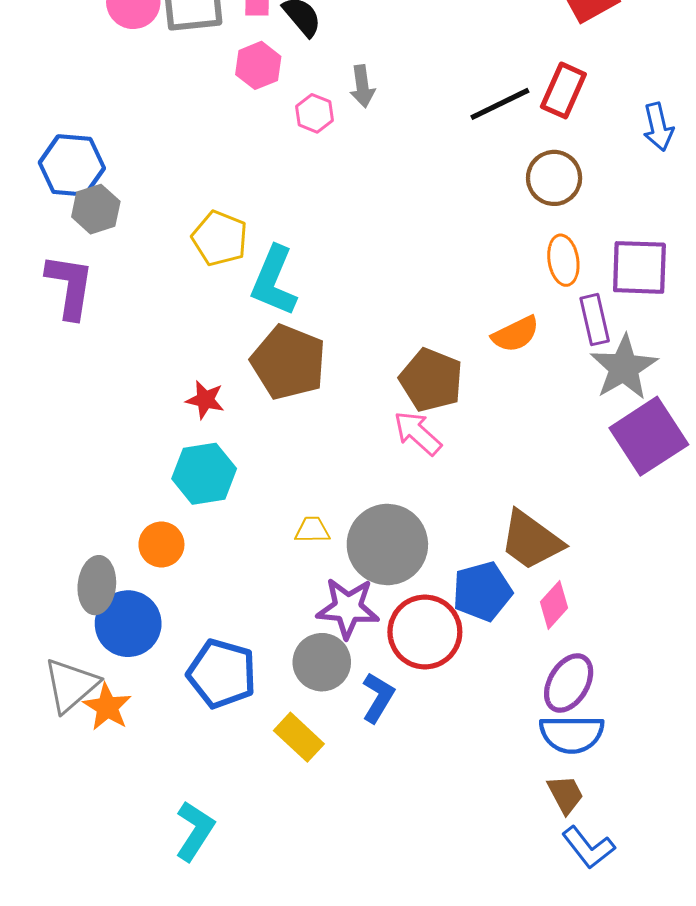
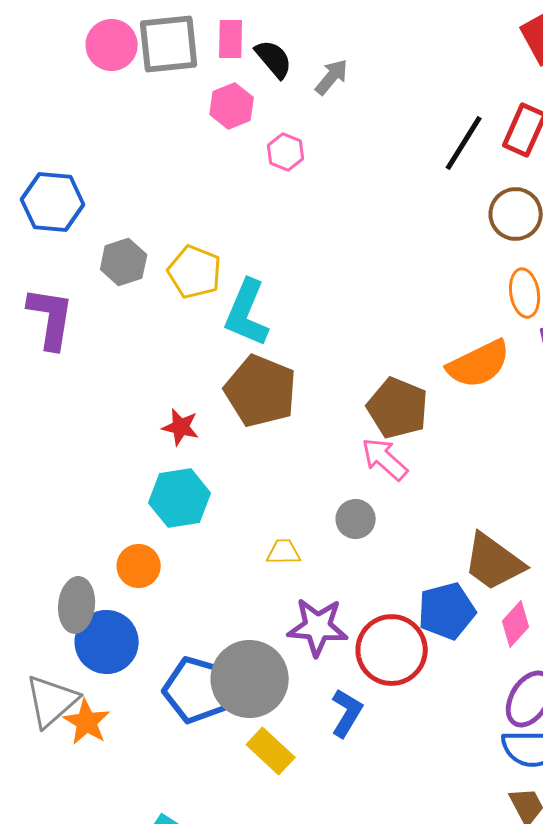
gray arrow: (362, 86) -> (332, 77), moved, turned -132
black line: (500, 104) -> (464, 143), turned -32
gray hexagon: (96, 209) -> (124, 262), moved
orange semicircle: (515, 334) -> (479, 364), size x1.4
gray circle: (387, 544) -> (356, 519), moved, size x0.5
gray circle: (322, 662) -> (250, 679), moved, size x1.4

